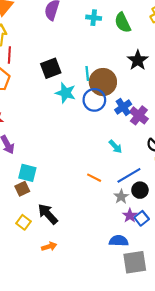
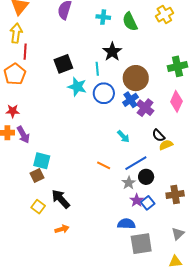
black star: (138, 60) -> (112, 52), moved
brown circle: (103, 82) -> (136, 78), moved

